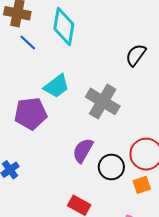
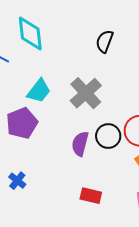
gray cross: (103, 101) -> (86, 93), turned 32
black circle: (111, 167) -> (108, 136), moved

